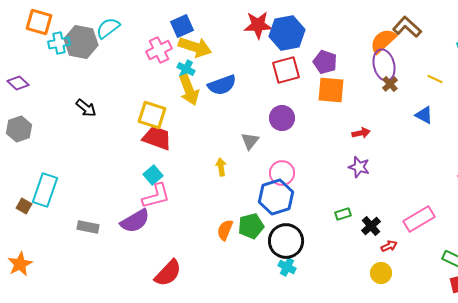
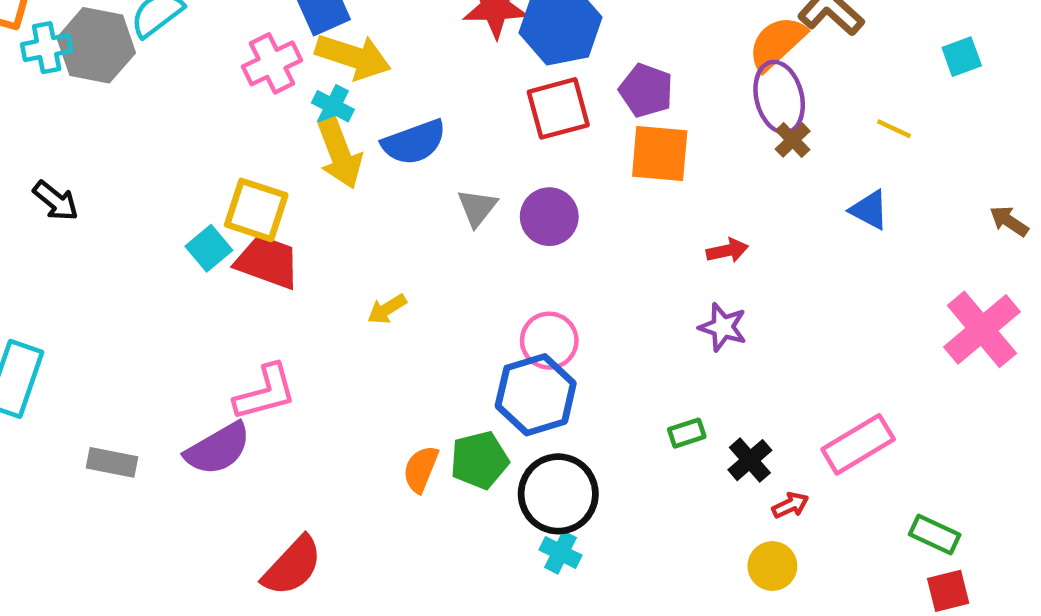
black arrow: (86, 108) -> (56, 201), moved
gray triangle: (250, 141) -> (477, 208), moved
yellow arrow: (221, 167) -> (387, 309), moved, turned -114
cyan square: (153, 175) -> (209, 248), moved

